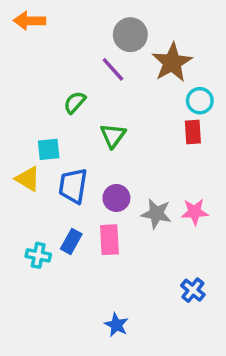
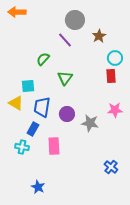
brown star: (172, 62) -> (99, 36), size x0.6
pink star: (195, 212) -> (115, 110), moved
pink rectangle: (109, 240) -> (54, 146), moved
blue rectangle: (71, 241) -> (33, 129), moved
blue star: (116, 325) -> (38, 187), moved

